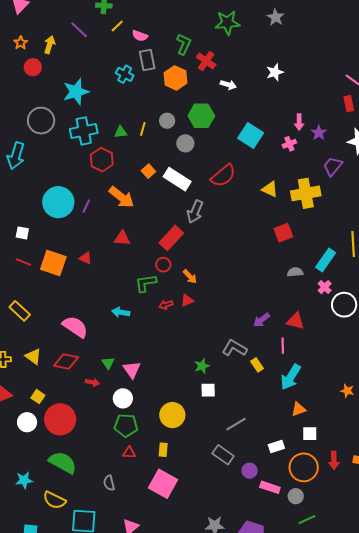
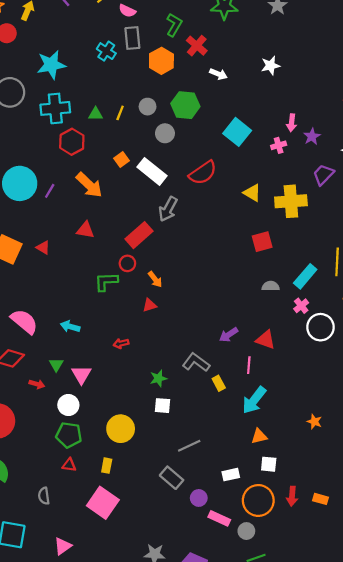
red arrow: (166, 305) -> (121, 343), moved
cyan arrow: (121, 312) -> (70, 327), moved

